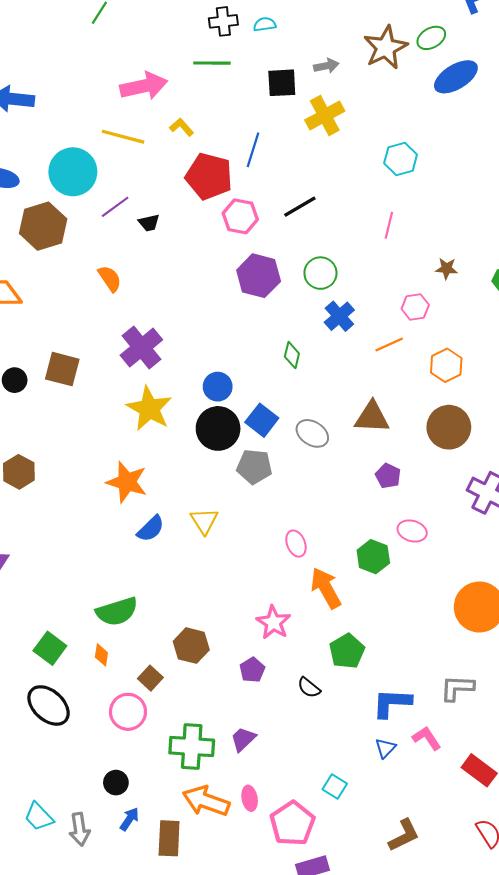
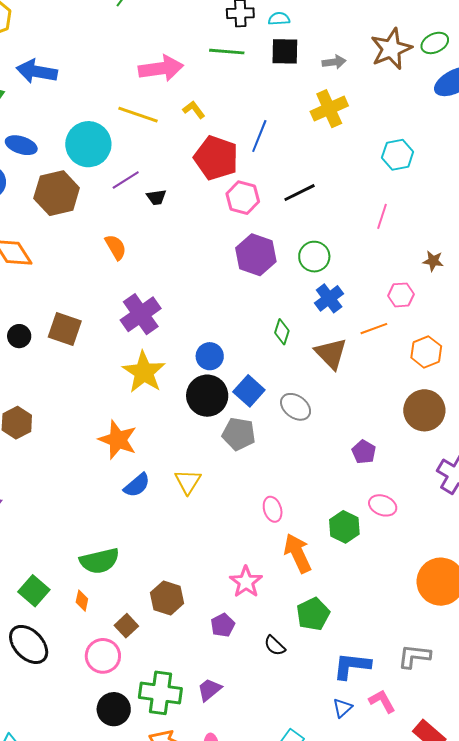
black square: (282, 83) -> (285, 51), moved
brown triangle: (372, 417) -> (331, 353), moved, turned 39
black circle: (116, 783) -> (114, 709), moved, size x1.4

